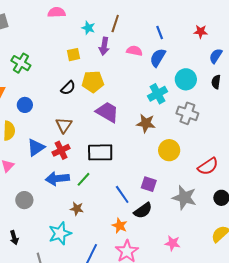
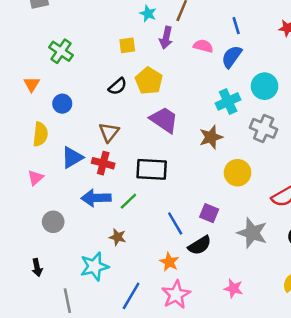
yellow pentagon: (93, 82) -> (149, 81), turned 30
brown star: (146, 123) -> (211, 137), turned -30
red cross: (61, 150) -> (103, 163), turned 36

